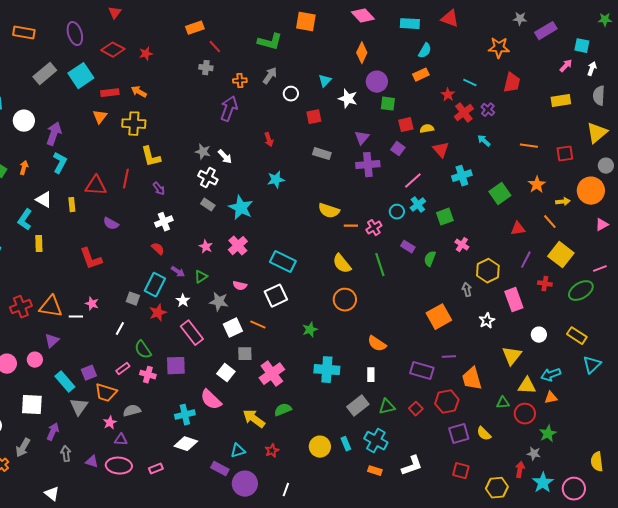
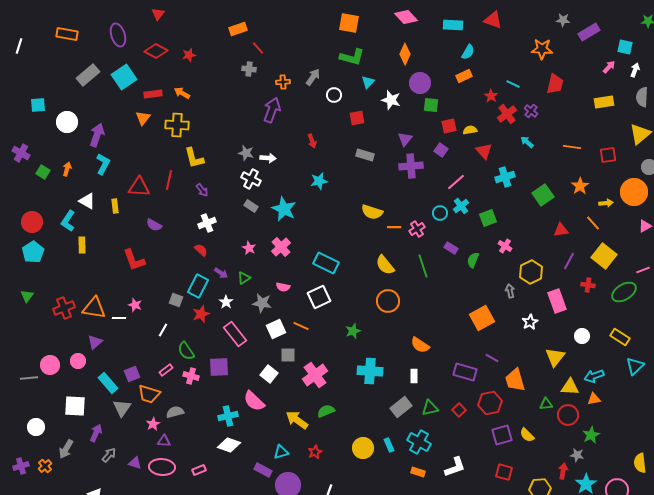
green L-shape: (270, 42) -> (352, 57), moved
white arrow: (225, 157) -> (268, 158), turned -42
purple line: (449, 357) -> (492, 358), turned 32
gray arrow: (66, 454) -> (109, 455), turned 49

